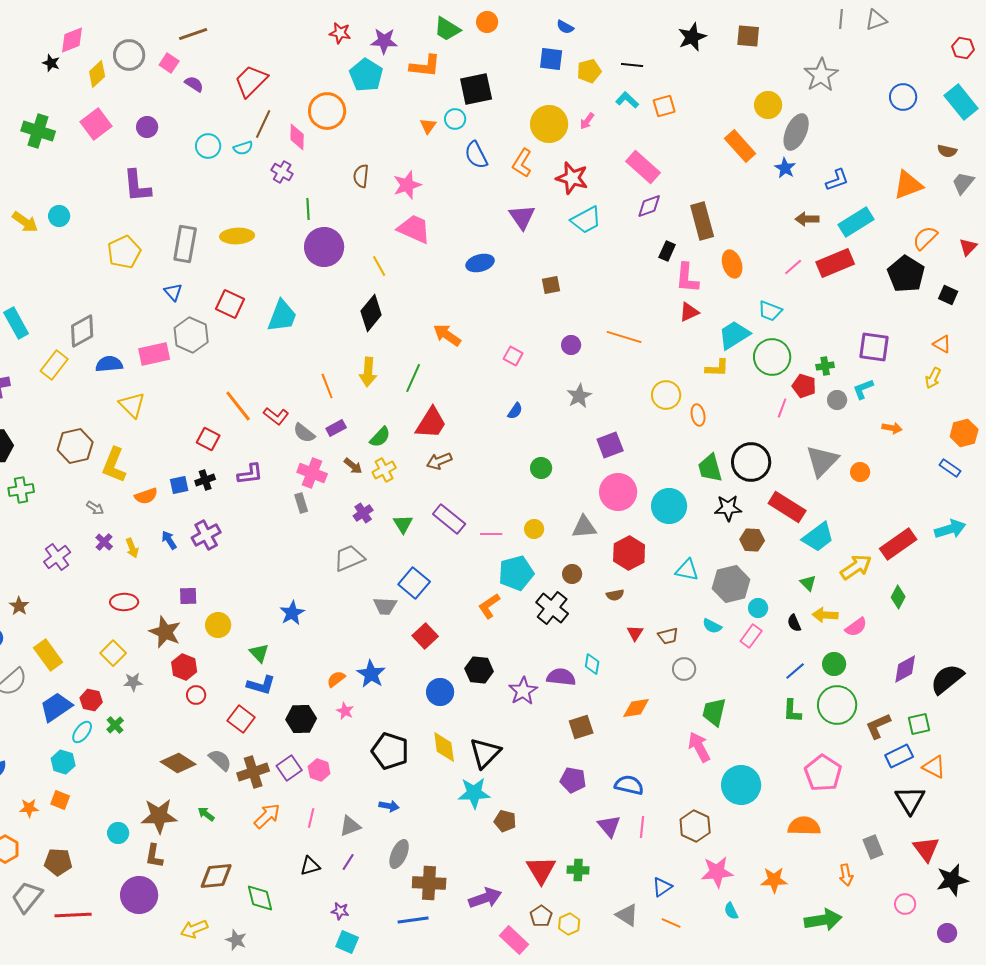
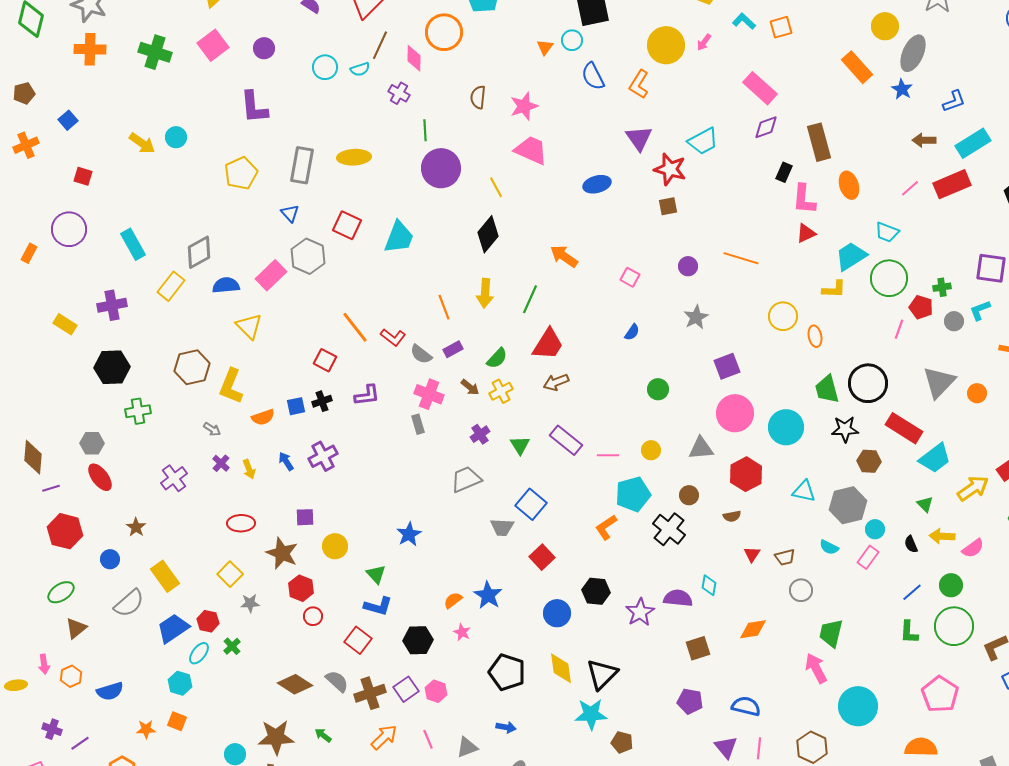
red star: (572, 178) -> (670, 169), moved
pink rectangle: (154, 354) -> (271, 275), turned -32
pink line: (311, 818) -> (428, 739), turned -36

